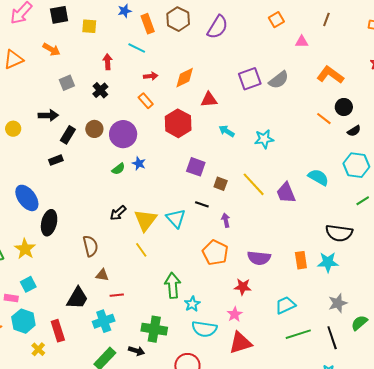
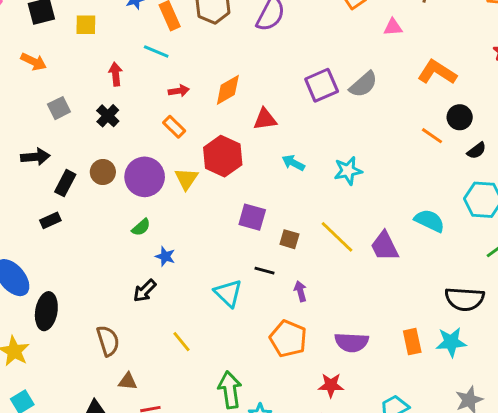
blue star: (139, 163) -> (165, 256), moved
yellow triangle: (146, 220) -> (186, 179), moved, size x0.7

